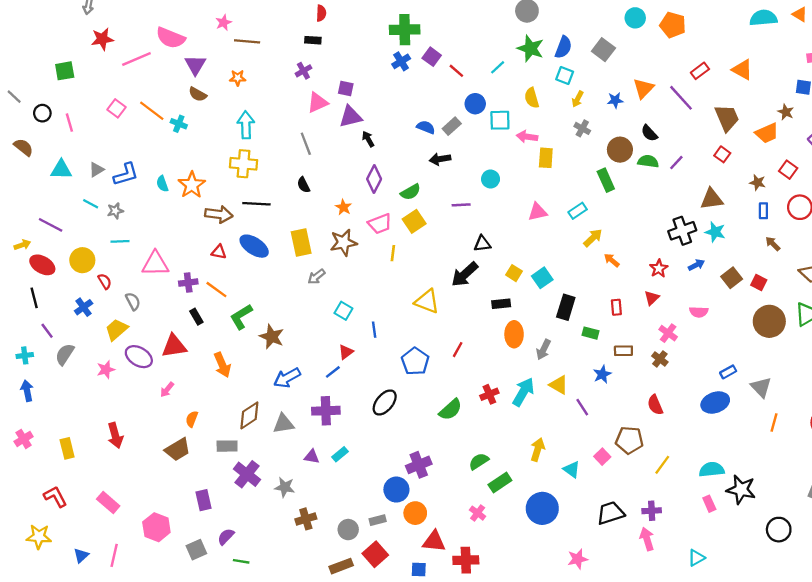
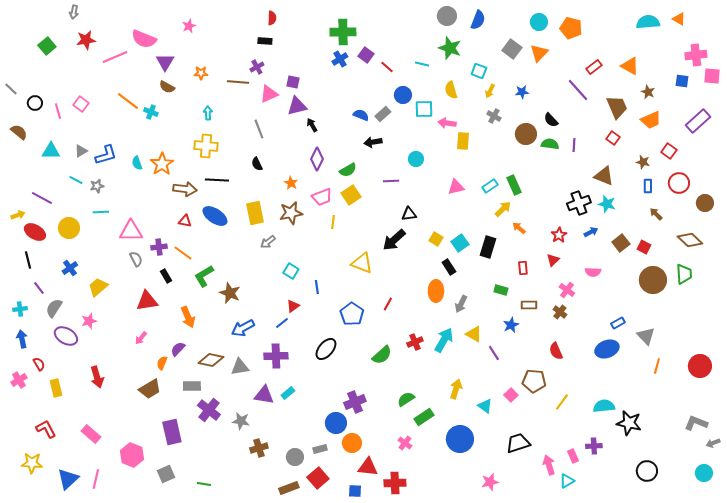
brown line: (247, 41) -> (238, 82), moved
blue semicircle: (563, 47) -> (478, 20), moved
cyan line: (498, 67) -> (422, 64), turned 56
green square: (65, 71) -> (47, 46), moved, turned -30
orange triangle: (643, 88) -> (539, 53), moved
pink square: (116, 108) -> (81, 104), moved
brown star: (786, 112) -> (648, 92), moved
cyan arrow: (246, 125) -> (208, 113), size x0.6
purple line: (676, 163) -> (574, 145), turned -40
green rectangle: (606, 180) -> (514, 185), moved
brown triangle: (712, 199) -> (604, 176), turned 30
red semicircle: (105, 281) -> (39, 364), moved
gray semicircle: (133, 301) -> (136, 259), moved
black rectangle: (501, 304) -> (449, 267), moved, turned 63
black rectangle: (566, 307) -> (488, 247), moved
purple ellipse: (139, 357) -> (66, 336), moved
brown diamond: (249, 415) -> (211, 360), turned 45
purple triangle: (312, 457) -> (264, 395), size x1.5
purple rectangle: (203, 500) -> (172, 432), size x1.4
pink rectangle: (709, 504) -> (573, 456), moved
purple cross: (652, 511) -> (594, 446), moved
black circle: (779, 530) -> (647, 471), moved
purple semicircle: (226, 537) -> (178, 349), moved
blue triangle: (81, 555) -> (68, 479), size x1.6
cyan triangle: (696, 558) -> (567, 481), moved

